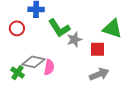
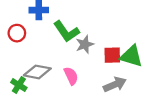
green triangle: (112, 29) -> (131, 56), moved
pink semicircle: (49, 67) -> (71, 76), moved, turned -35

